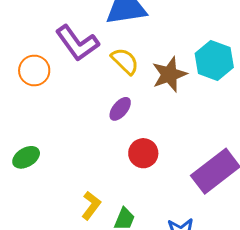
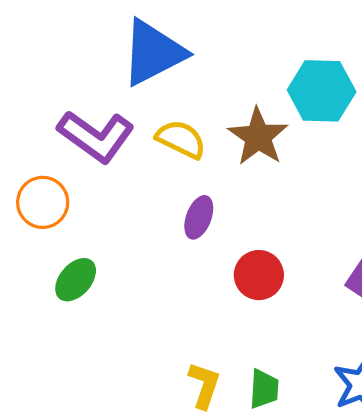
green ellipse: (26, 157) -> (76, 280), moved

